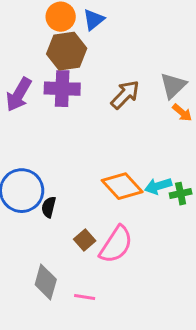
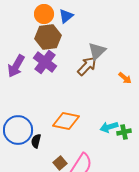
gray triangle: (173, 86) -> (97, 51), moved
purple cross: (62, 89) -> (45, 62), turned 35
orange diamond: (122, 186) -> (66, 121), moved, turned -36

